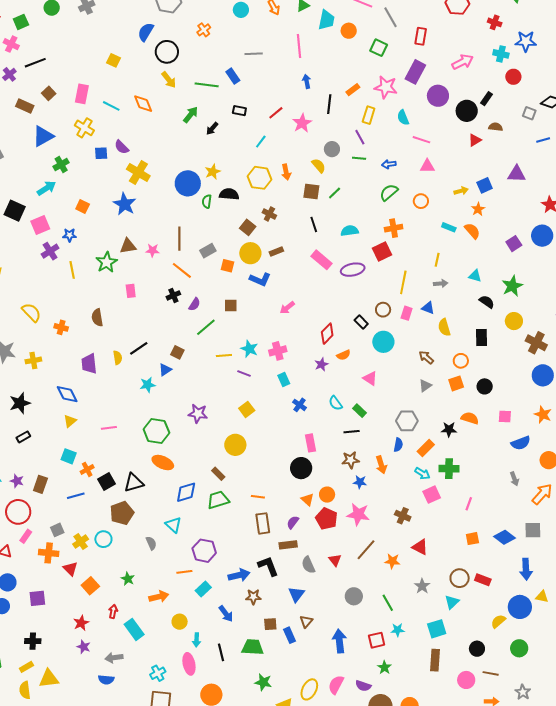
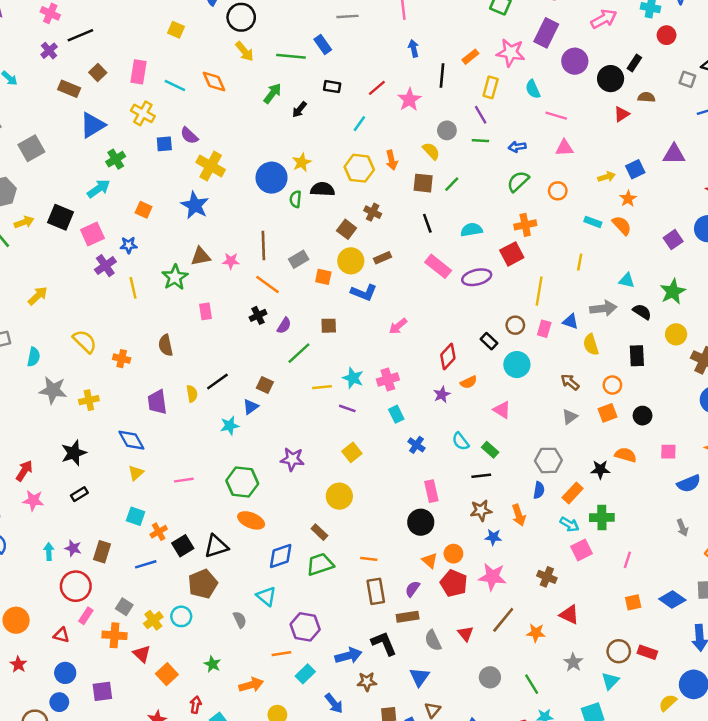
gray arrow: (441, 283) -> (603, 308), moved, size x1.5
gray square: (57, 530) -> (124, 607), turned -32

